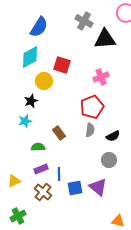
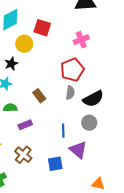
black semicircle: (113, 136) -> (93, 99), size x1.5
green semicircle: (38, 147) -> (10, 108), moved
purple rectangle: (41, 169) -> (25, 125), moved
blue line: (59, 174) -> (63, 131), moved
blue square: (75, 188) -> (55, 164), moved

